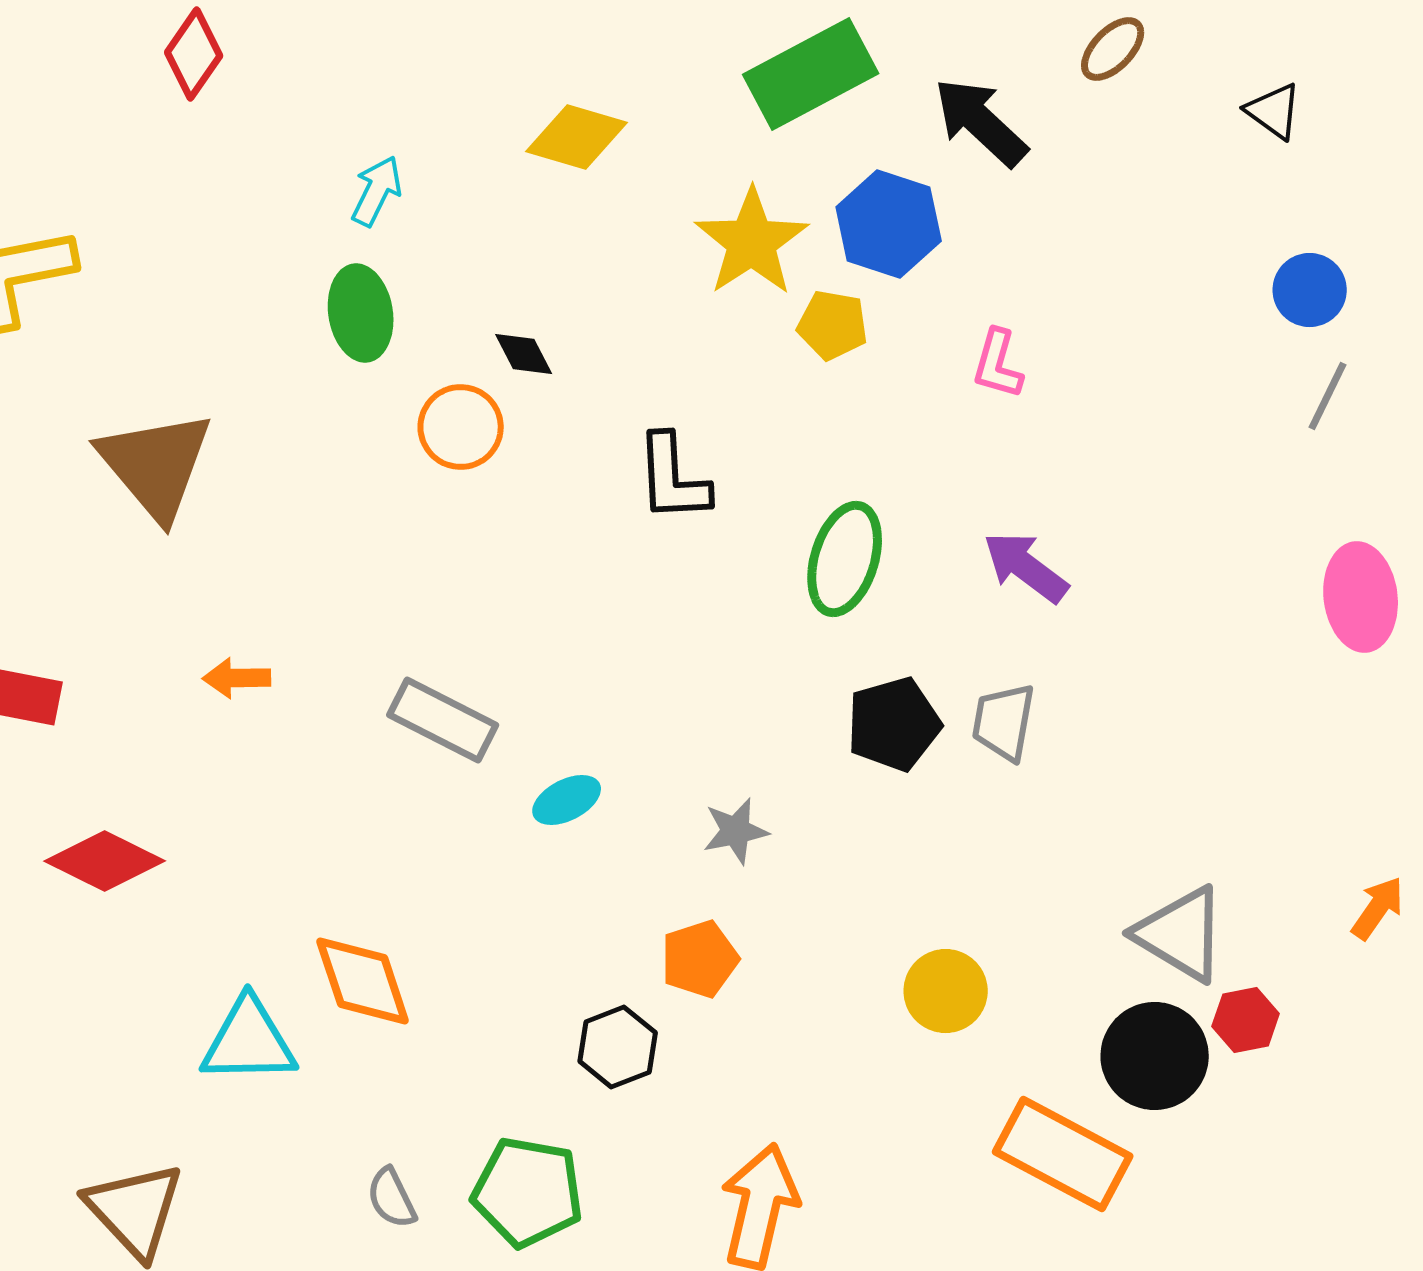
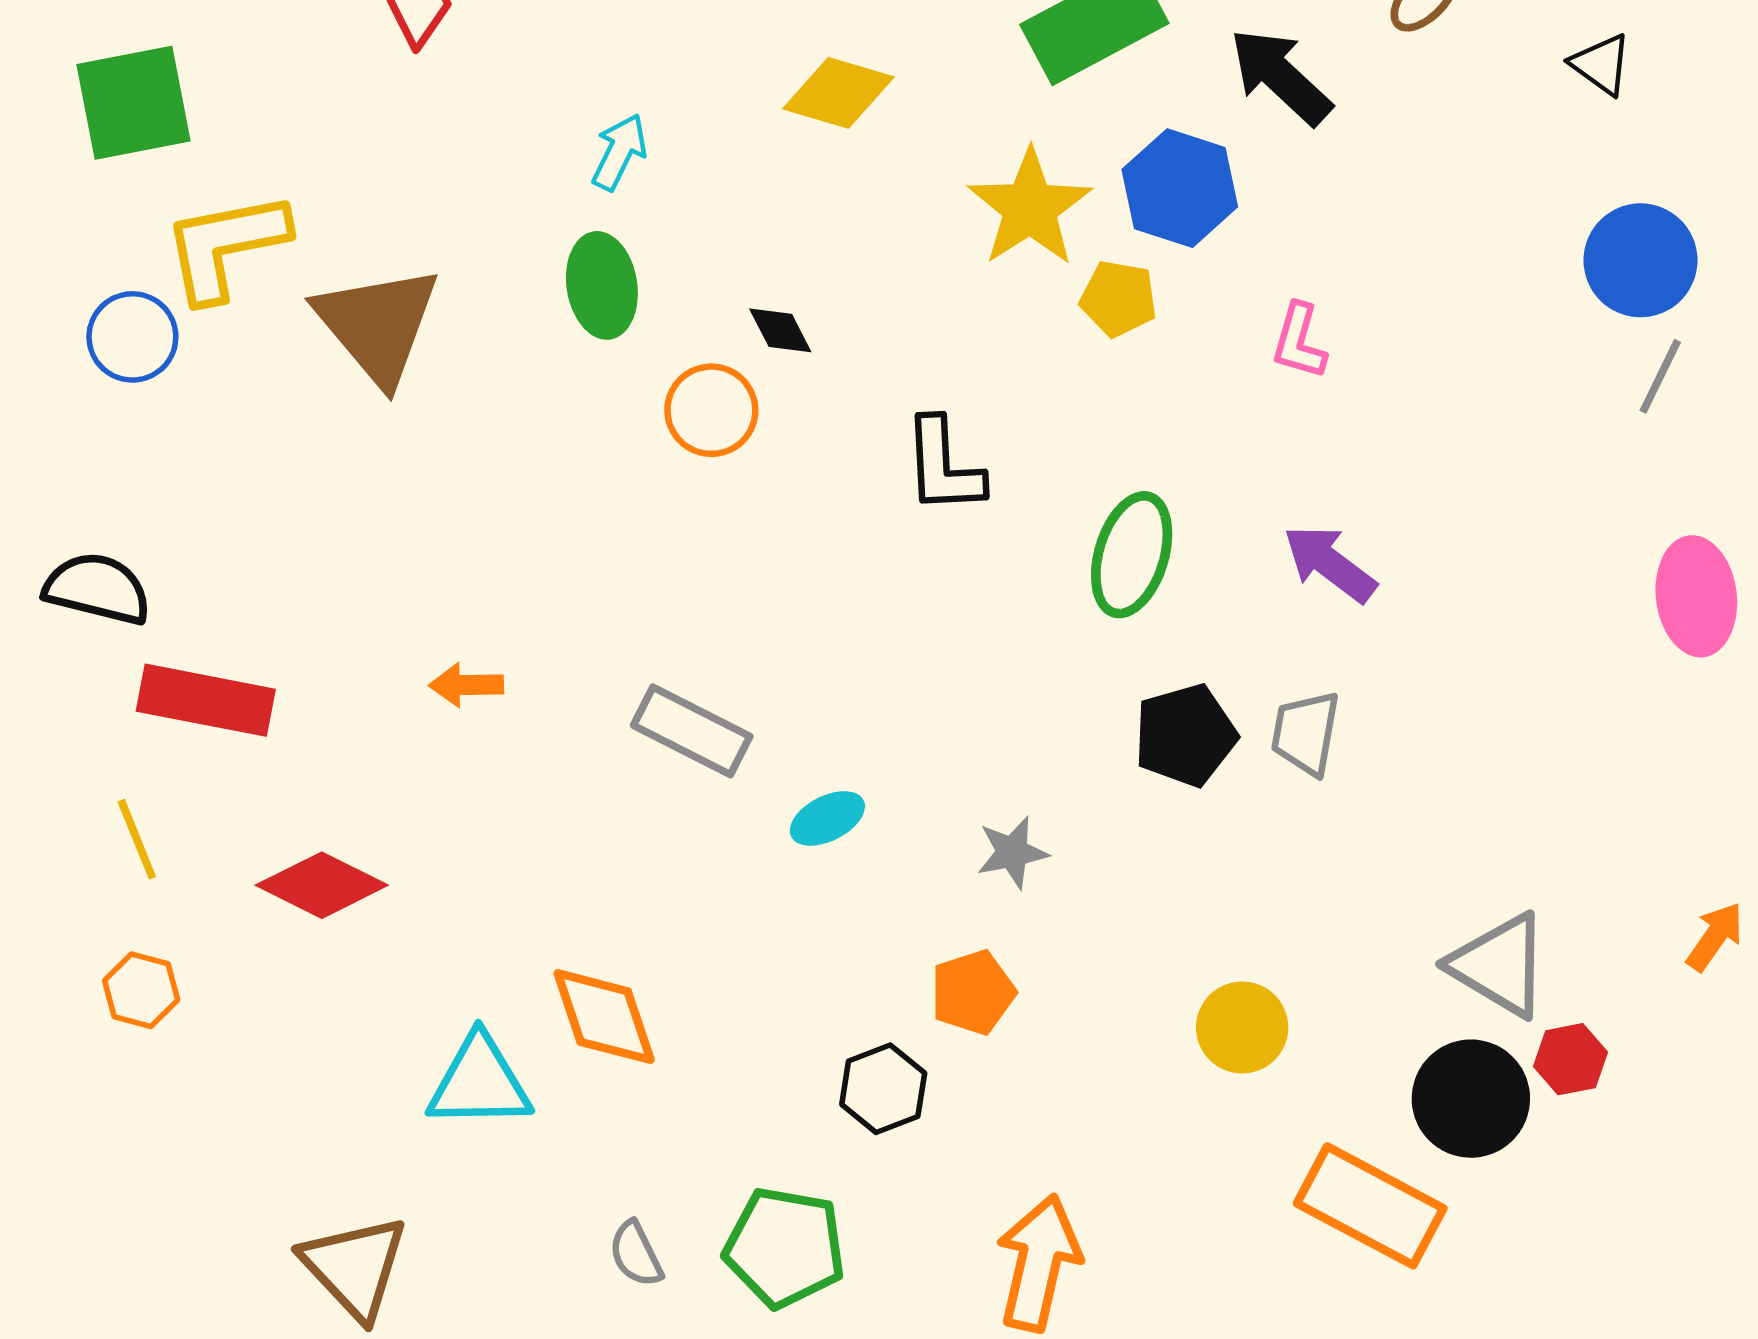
blue circle: (1310, 290) -> (1641, 260), size x1.4
brown triangle: (156, 465) -> (378, 325), moved

